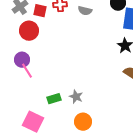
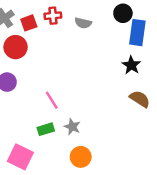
red square: (40, 11) -> (29, 23), turned -32
pink line: (27, 71) -> (52, 100), moved

